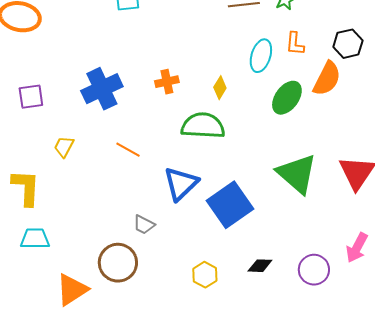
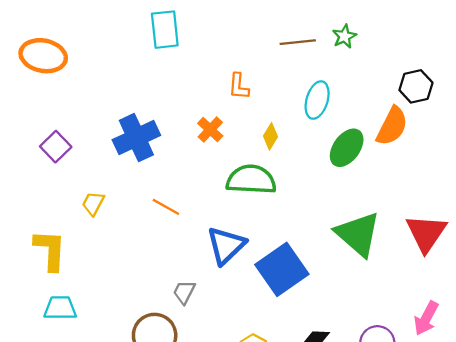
orange L-shape: (295, 44) -> (239, 86), moved
orange cross: (167, 82) -> (210, 130), turned -35
purple square: (31, 97) -> (56, 147), turned -36
gray trapezoid: (144, 225) -> (184, 292), turned 90

